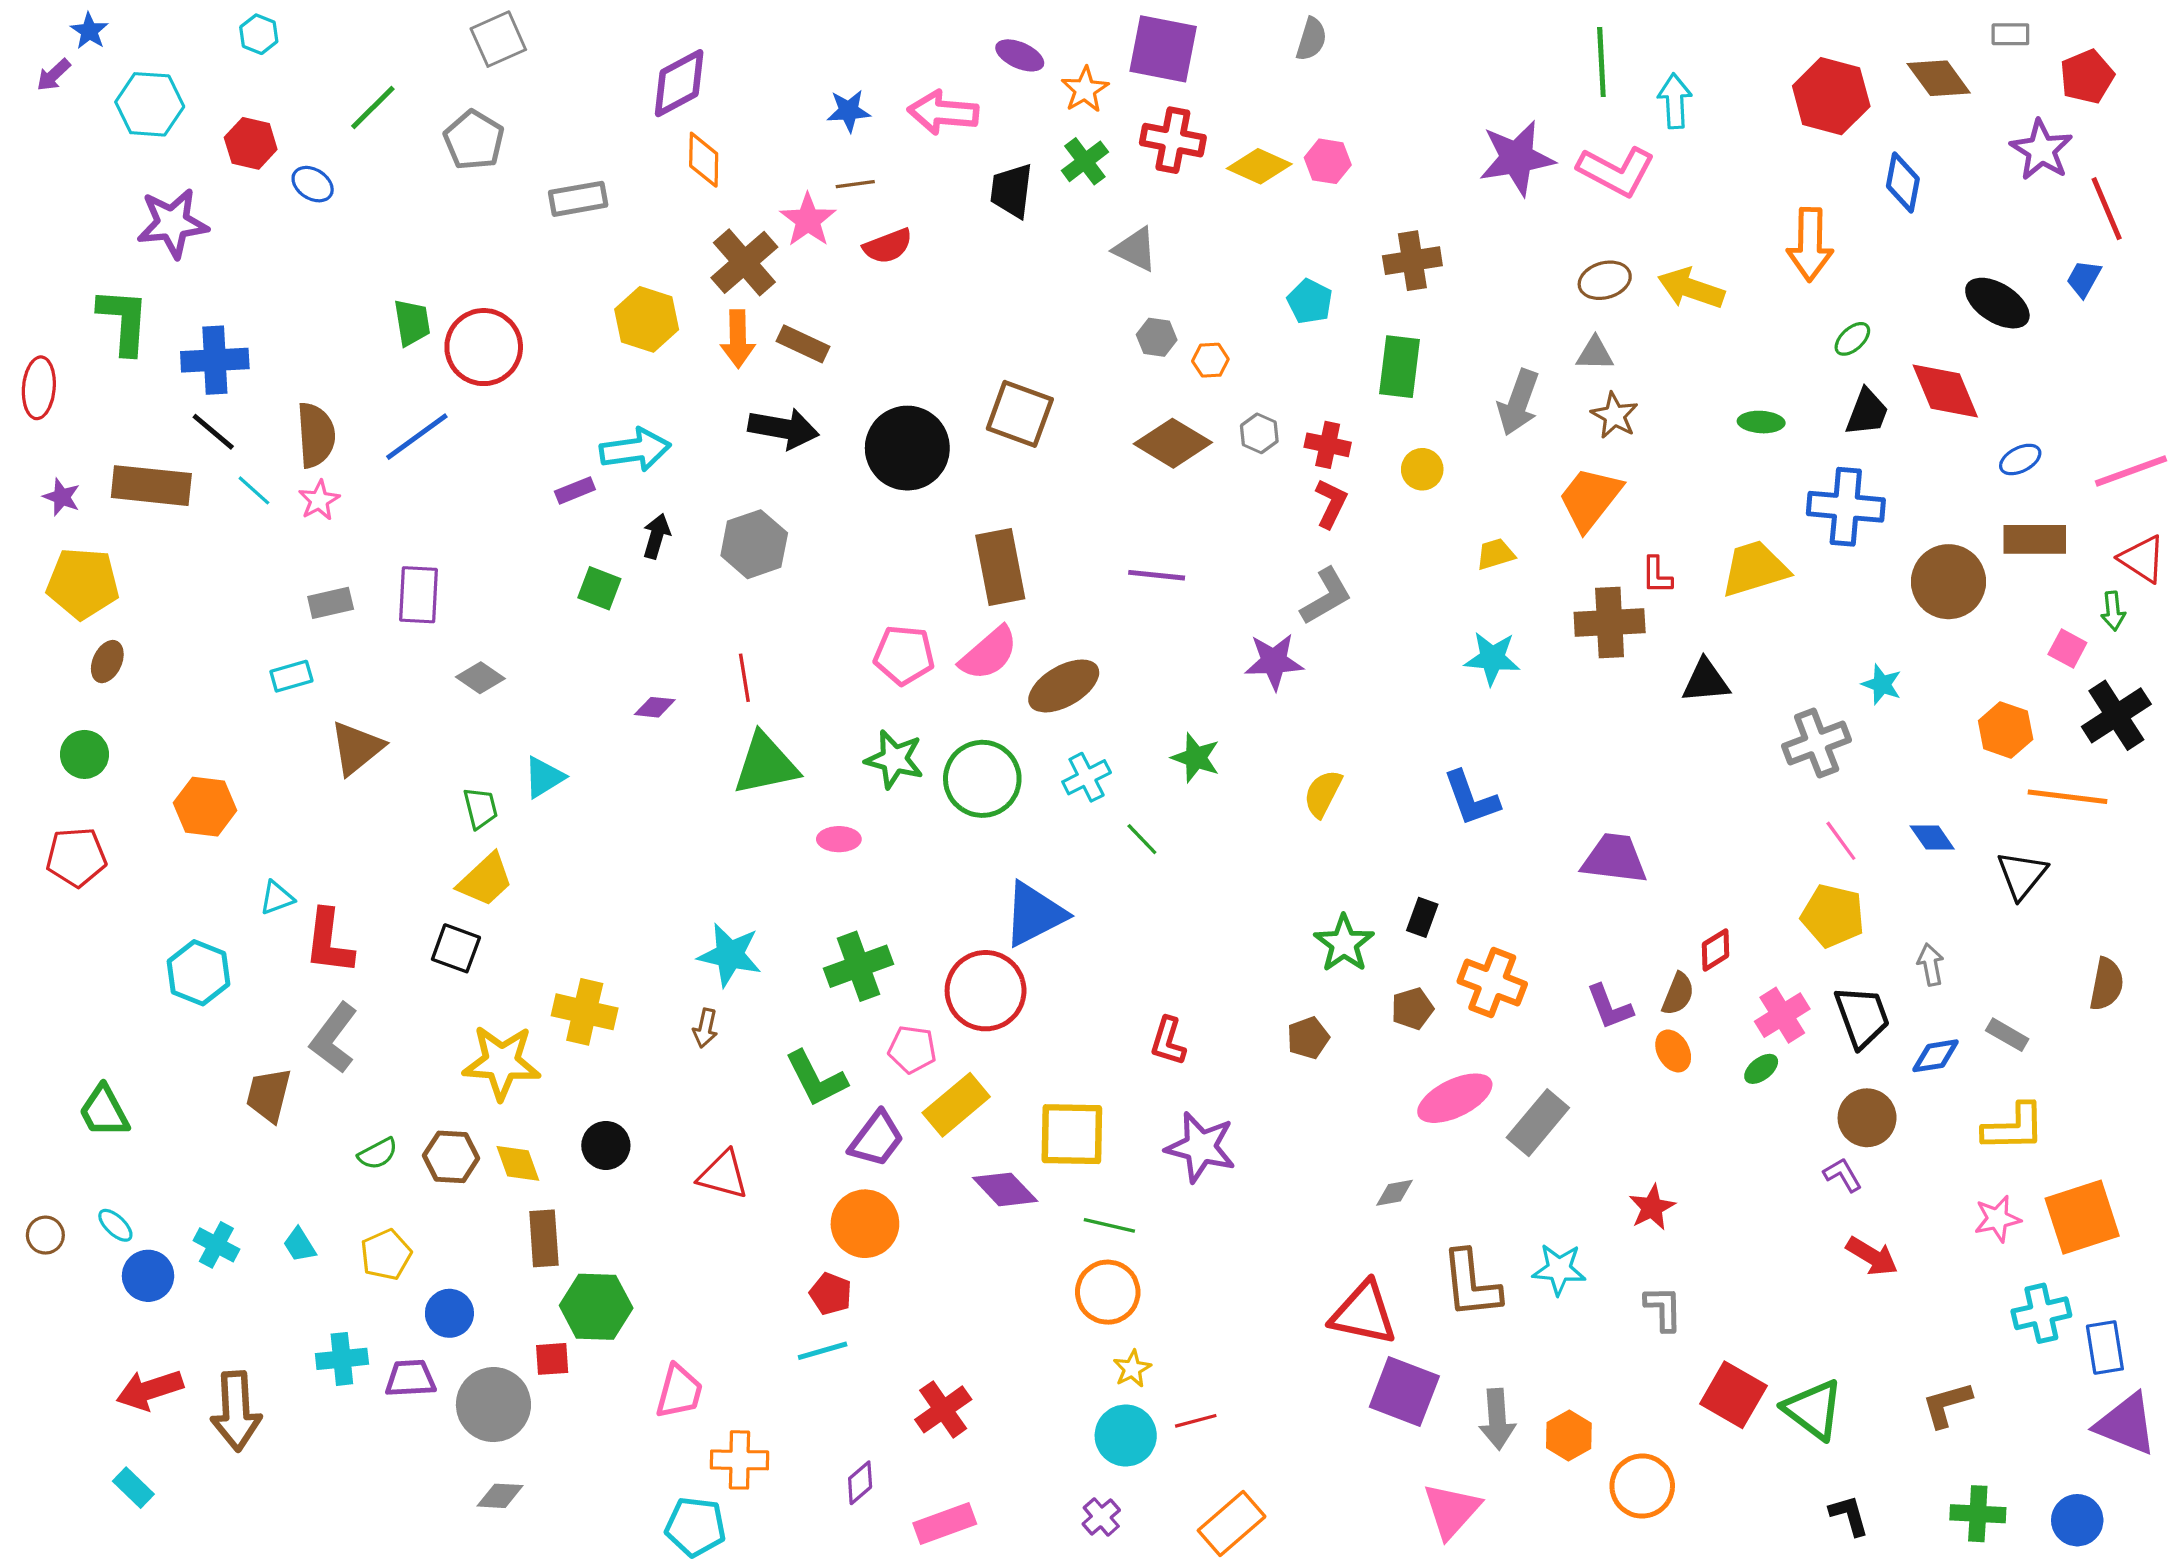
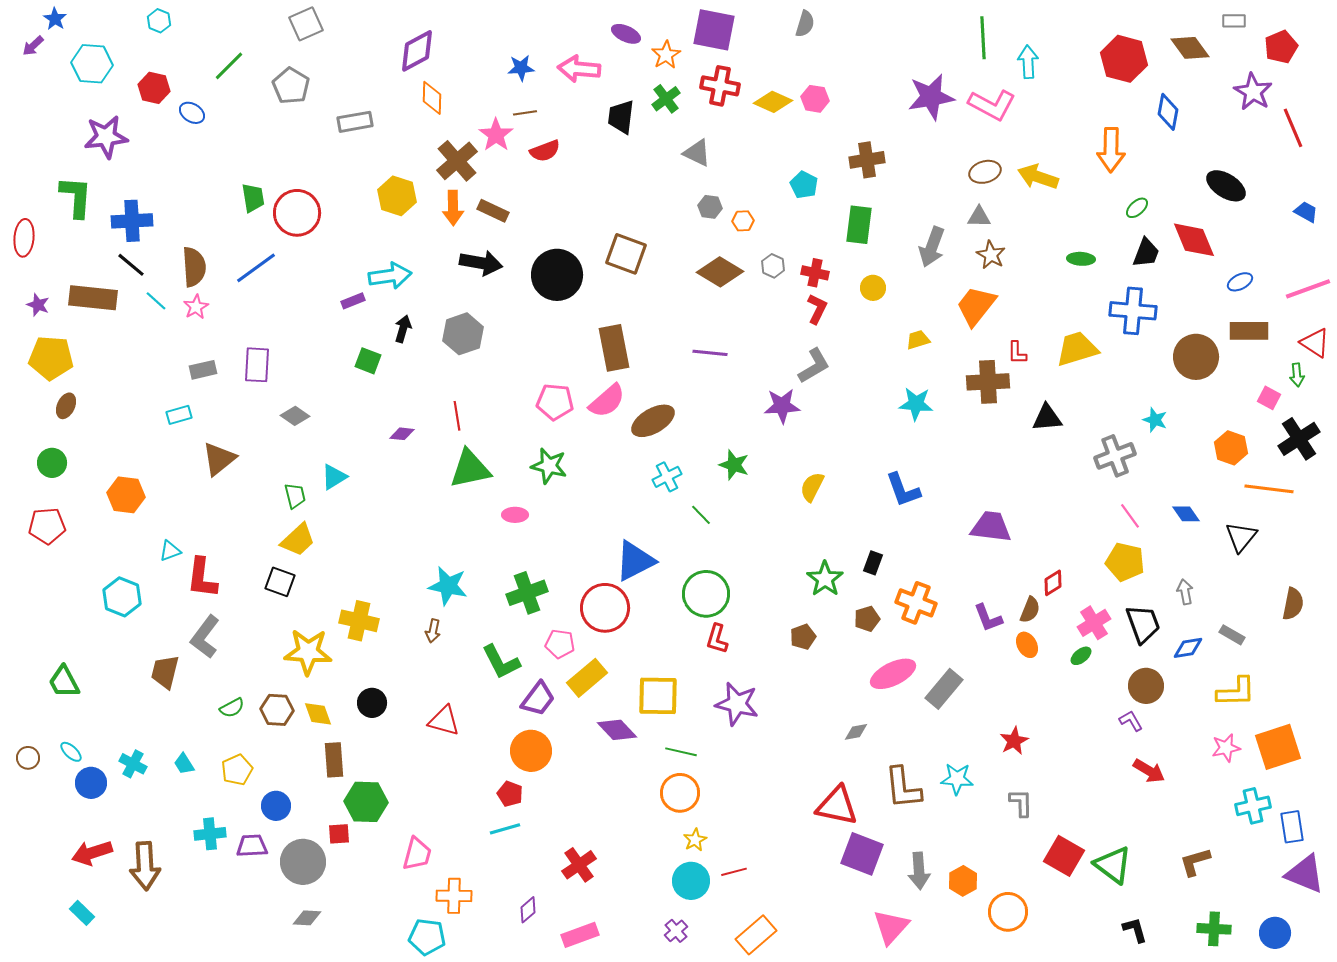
blue trapezoid: (2084, 279) -> (1306, 212), moved, turned 90
green circle: (982, 779) -> (706, 594), moved

